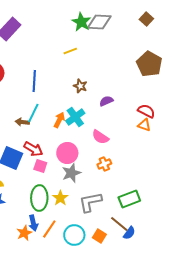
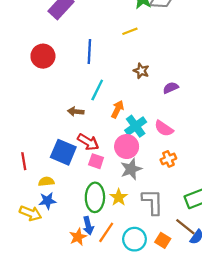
blue line: (34, 81) -> (89, 52), moved
cyan line: (33, 113) -> (97, 90), moved
cyan cross: (75, 117) -> (136, 126), moved
gray L-shape: (90, 202) -> (153, 202), turned 100

